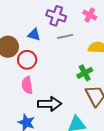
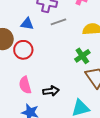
pink semicircle: (27, 85) -> (25, 85), moved
black arrow: (50, 104) -> (51, 91), size x0.7

